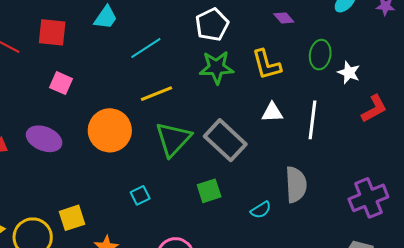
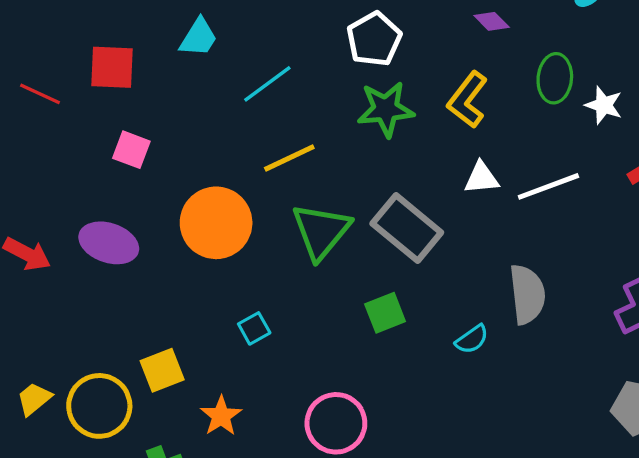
yellow L-shape: (266, 65) -> (467, 100), turned 56
white line: (313, 120) -> (548, 186), turned 66
cyan square: (140, 195) -> (254, 328), moved

